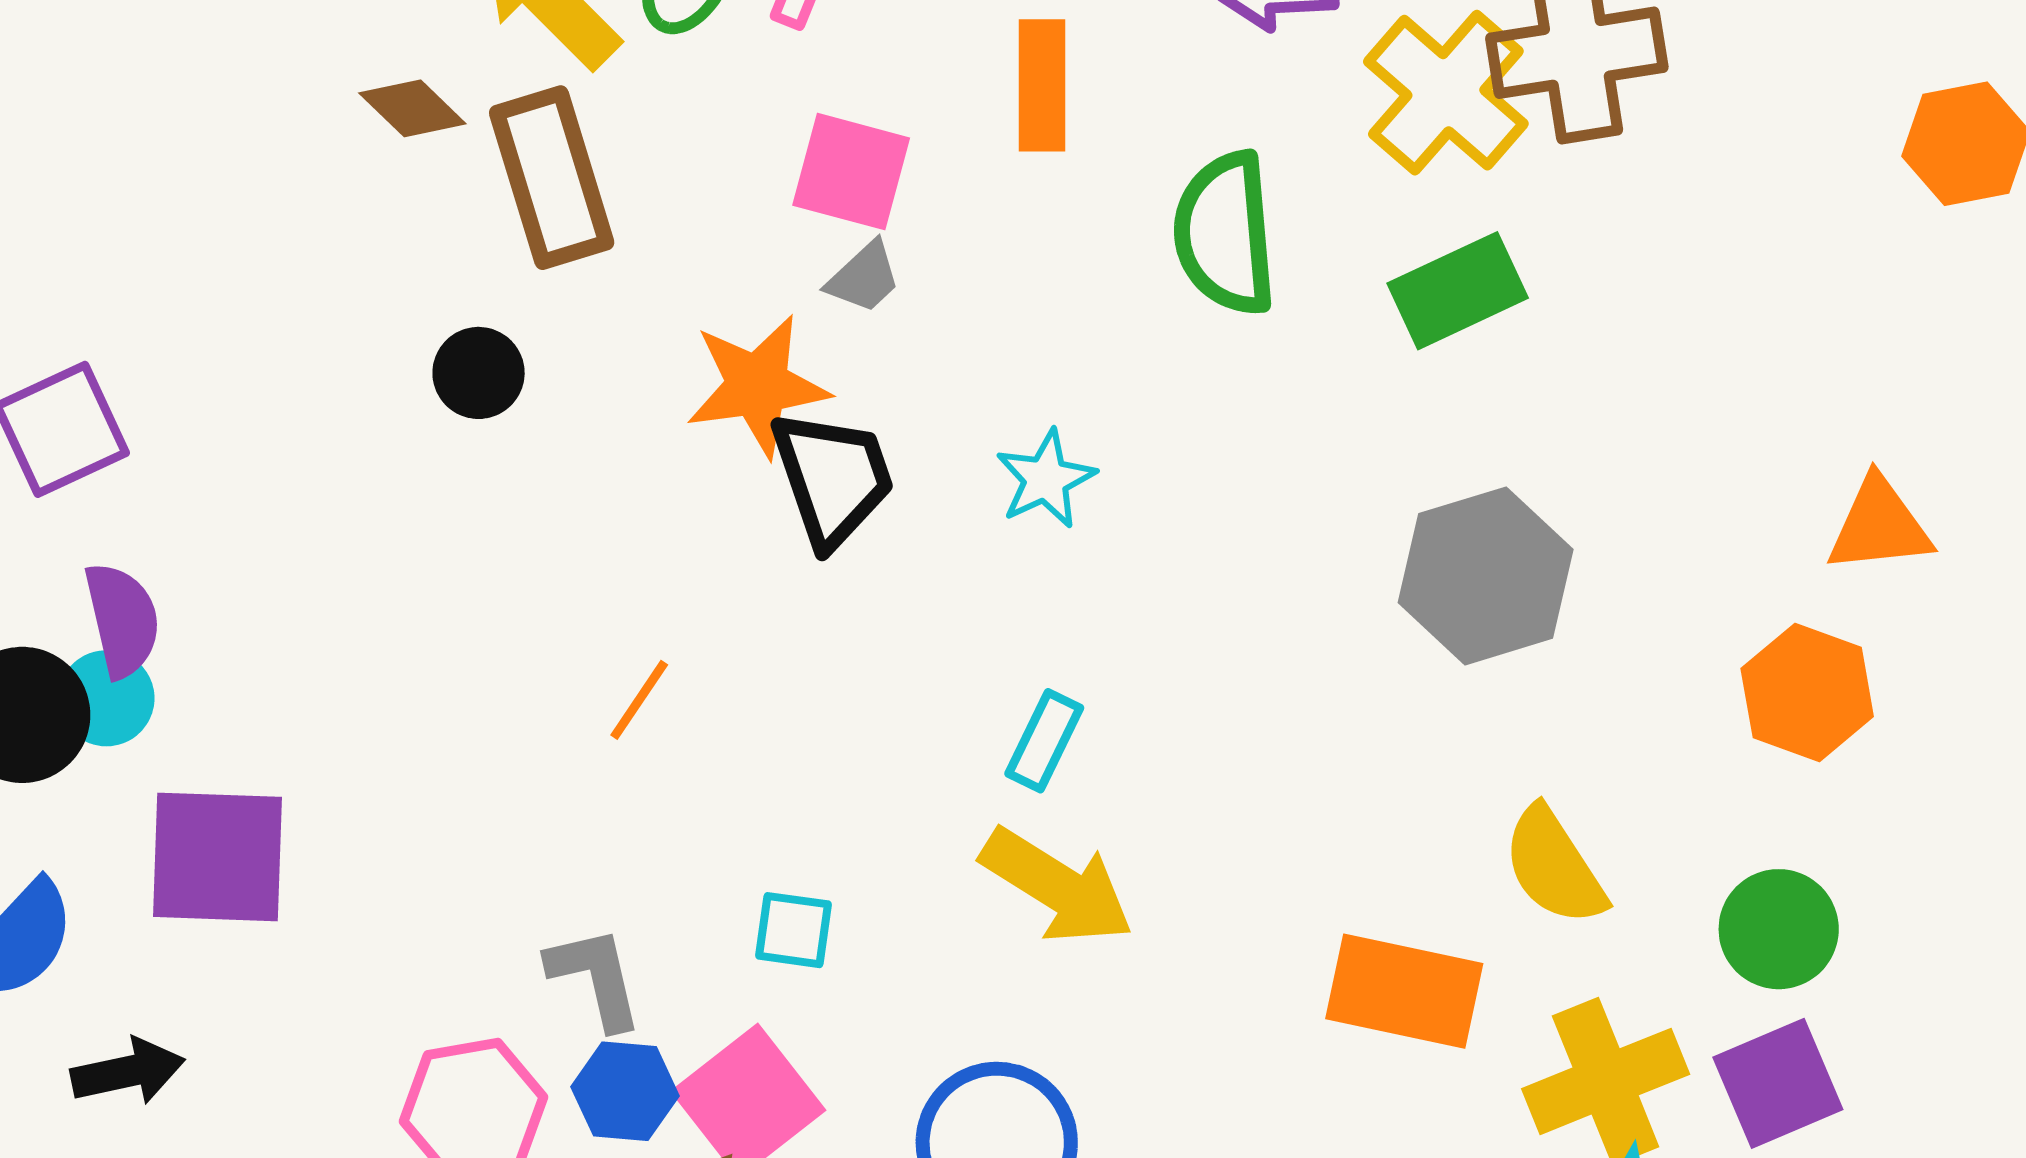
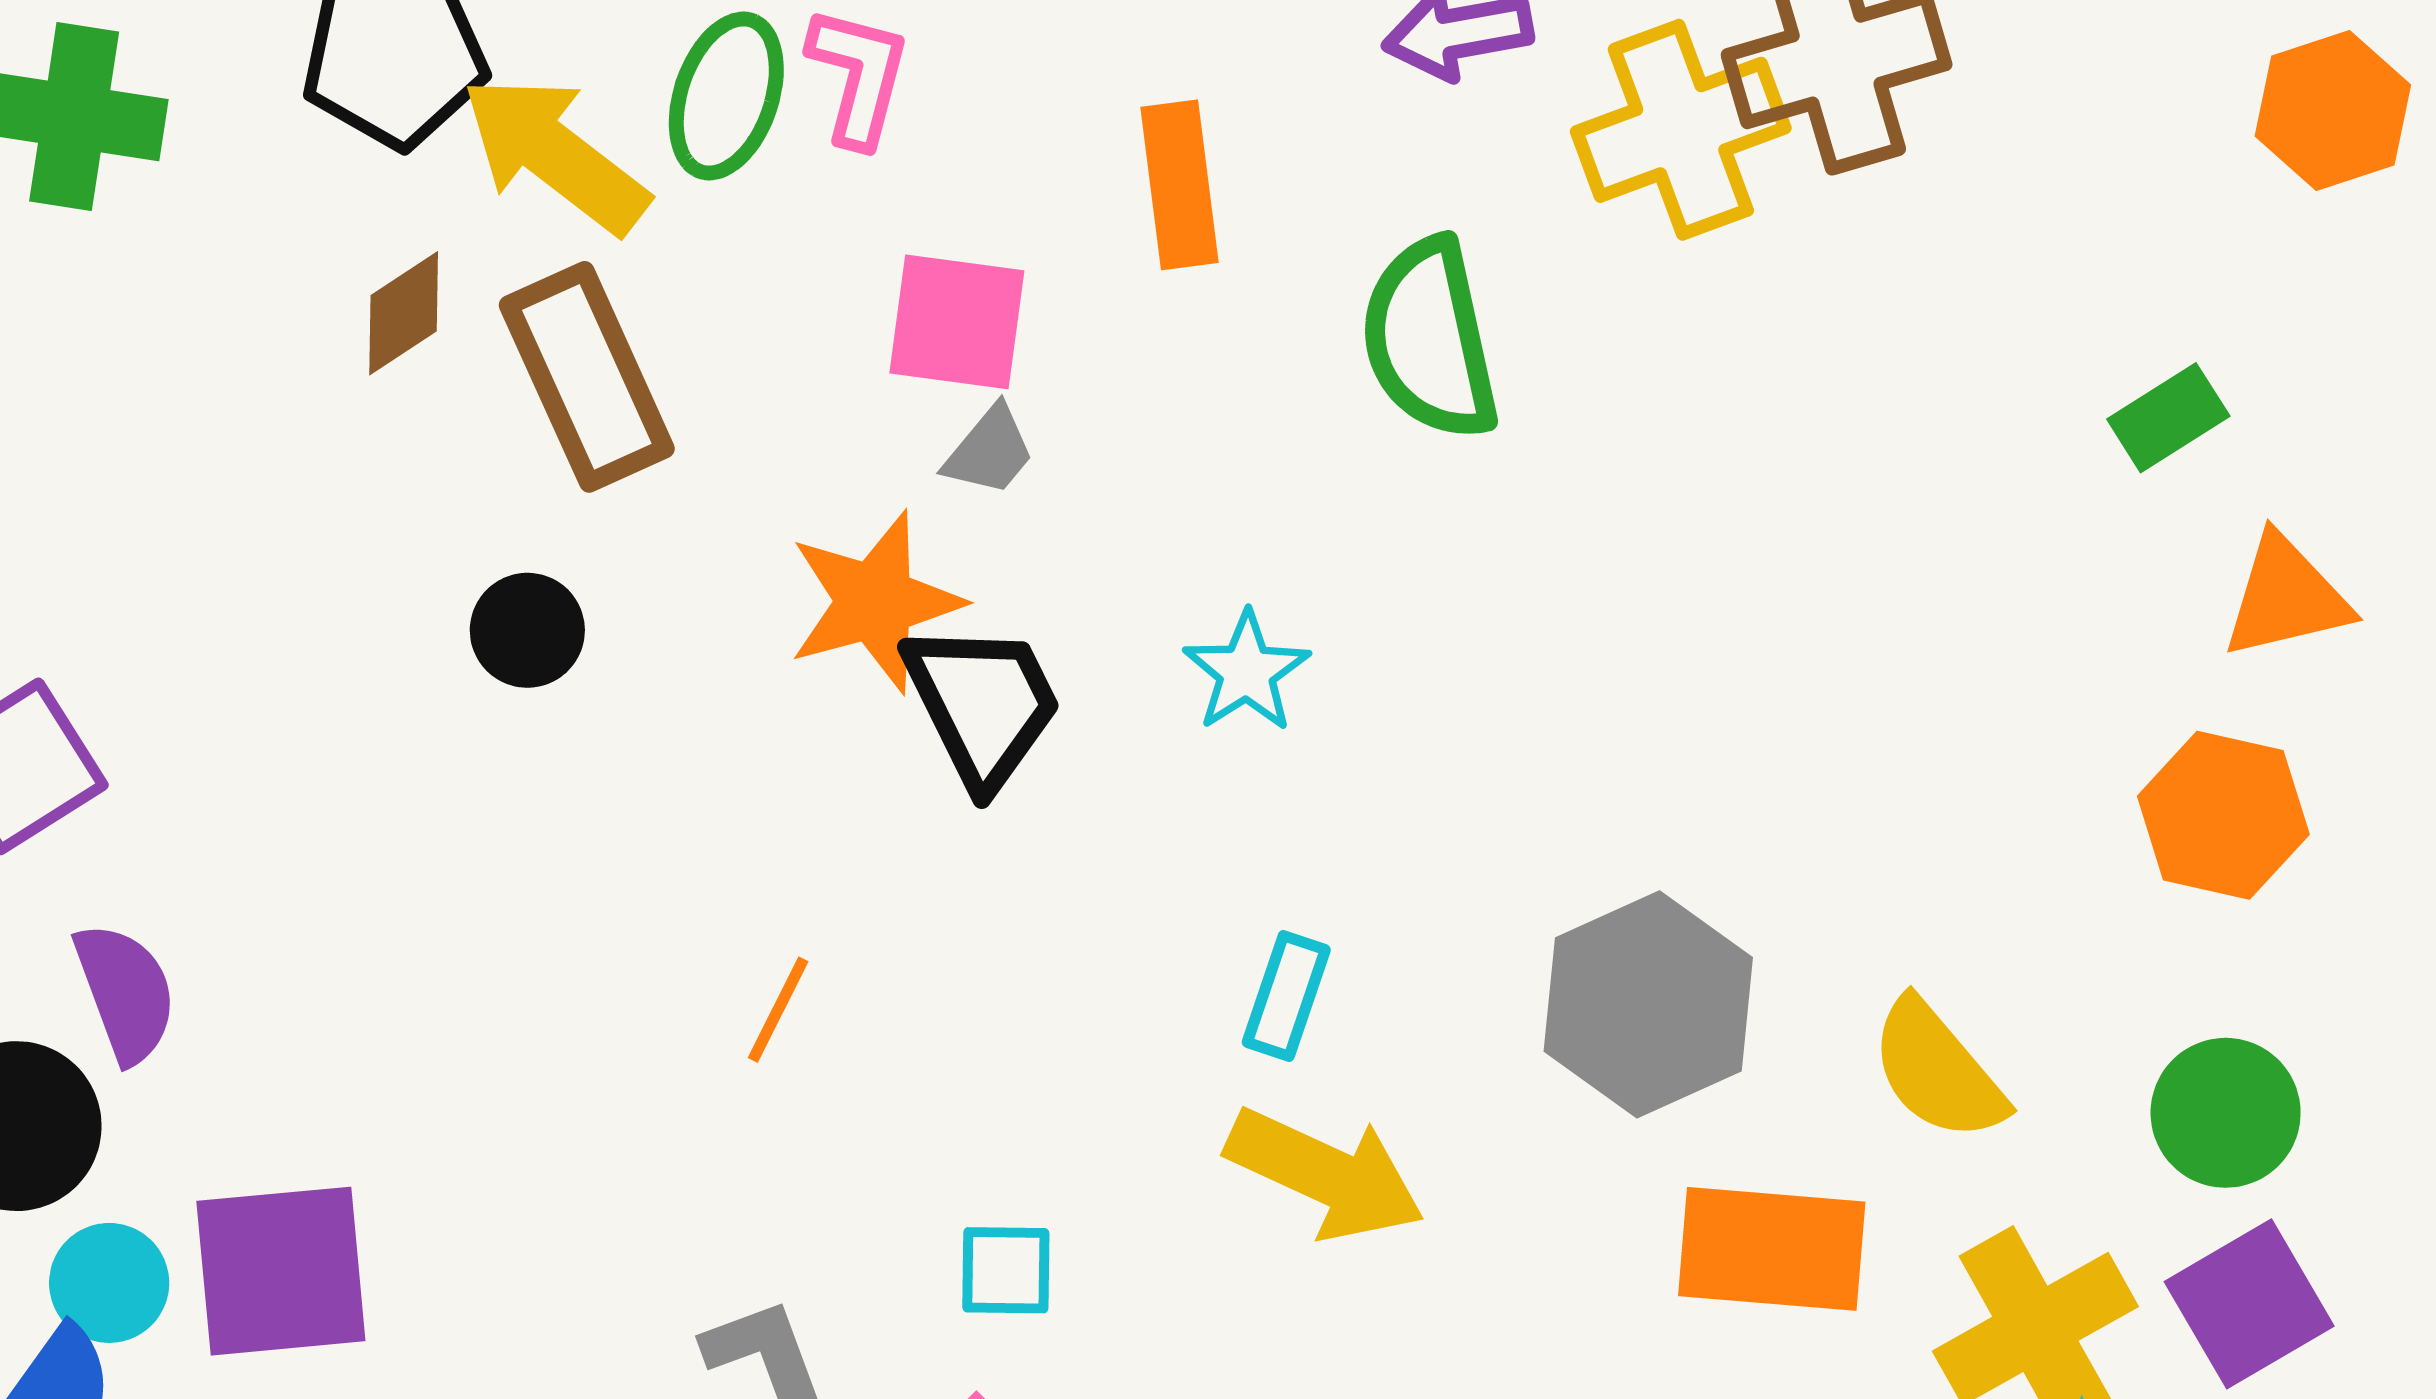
yellow cross: (1446, 93) -> (1681, 130), turned 36
brown diamond: (412, 108) -> (404, 313), turned -70
green rectangle: (1458, 291) -> (2168, 418), moved, size x0.7
gray hexagon: (1486, 576) -> (1648, 1004), moved
cyan circle: (106, 698) -> (109, 1283), moved

